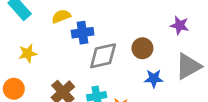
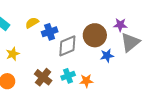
purple star: (180, 25) -> (120, 25), moved
brown circle: (142, 48) -> (95, 35), size x1.5

